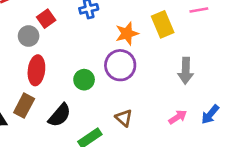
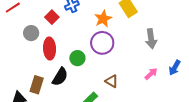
red square: (46, 19) -> (52, 17), moved
red ellipse: (36, 70) -> (50, 49), moved
black semicircle: (60, 115) -> (60, 77), moved

